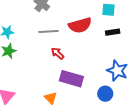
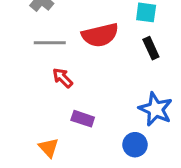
black rectangle: (113, 32) -> (151, 48), turned 72
purple rectangle: (71, 79) -> (83, 119), size x0.6

